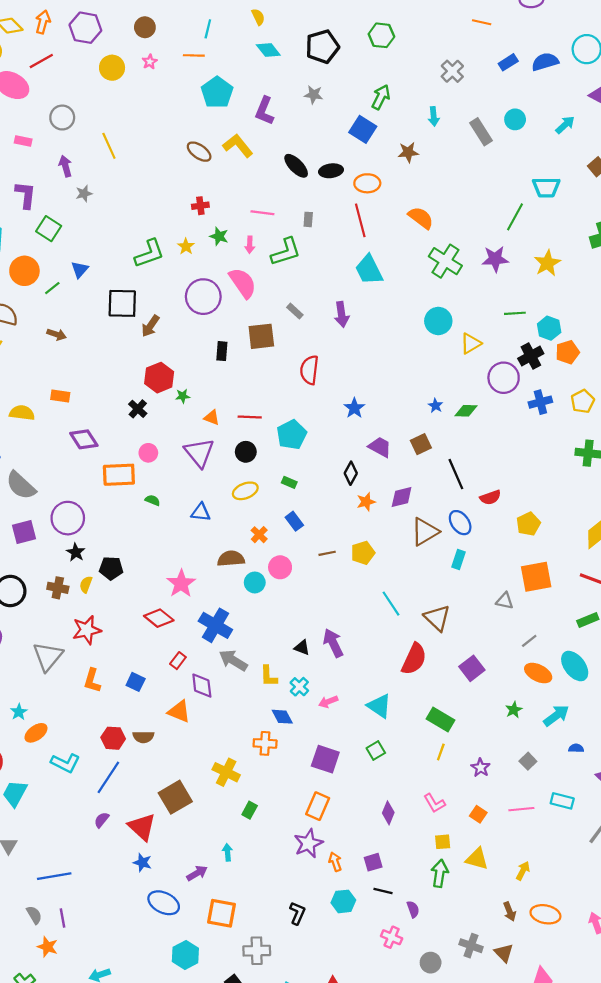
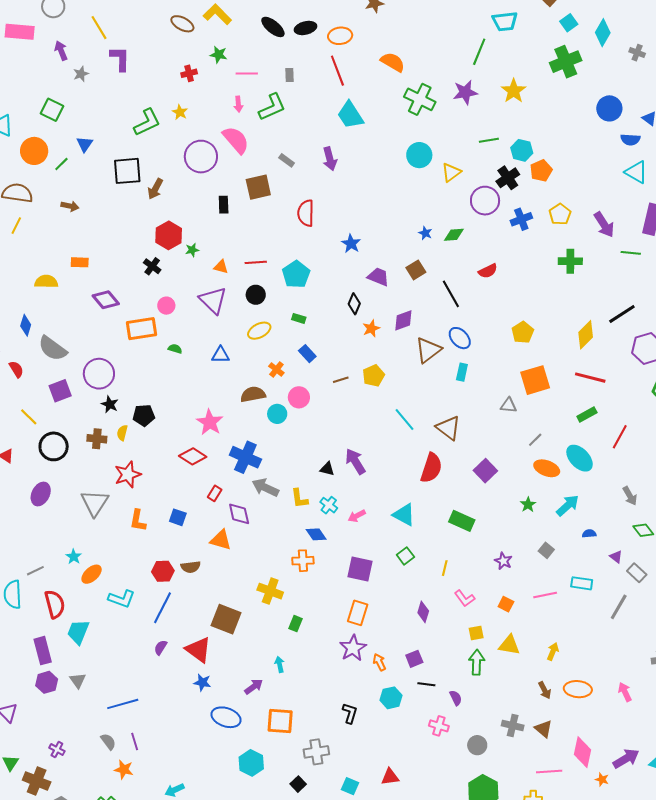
pink rectangle: (23, 141) -> (20, 32), size x1.8
purple L-shape: (25, 195) -> (120, 59), moved
green star: (219, 236) -> (219, 55), moved
red semicircle: (490, 497) -> (488, 271), moved
yellow line: (441, 752) -> (445, 568), moved
brown square: (175, 797) -> (226, 619), turned -32

